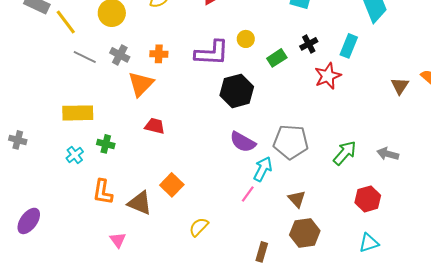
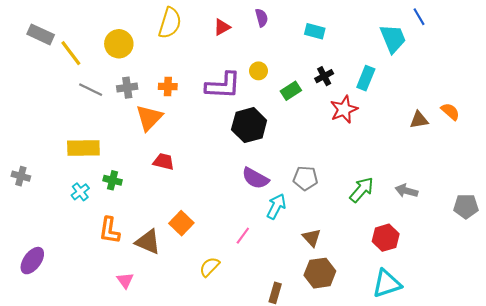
gray cross: (120, 55) -> (127, 88), turned -36
brown triangle: (400, 86) -> (419, 120), turned 48
gray pentagon: (291, 142) -> (305, 178), size x0.7
pink line: (248, 194) -> (243, 236), moved
cyan triangle: (369, 243) -> (387, 284), size x1.4

